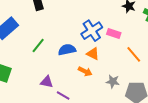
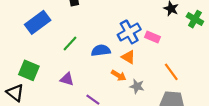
orange line: (134, 54) -> (171, 72), moved
purple triangle: (47, 82) -> (67, 79), moved
gray star: (113, 82) -> (137, 86), moved

